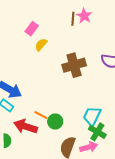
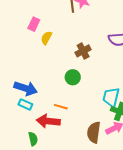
brown cross: (74, 65) -> (83, 51), size x0.7
green circle: (55, 121) -> (73, 77), moved

